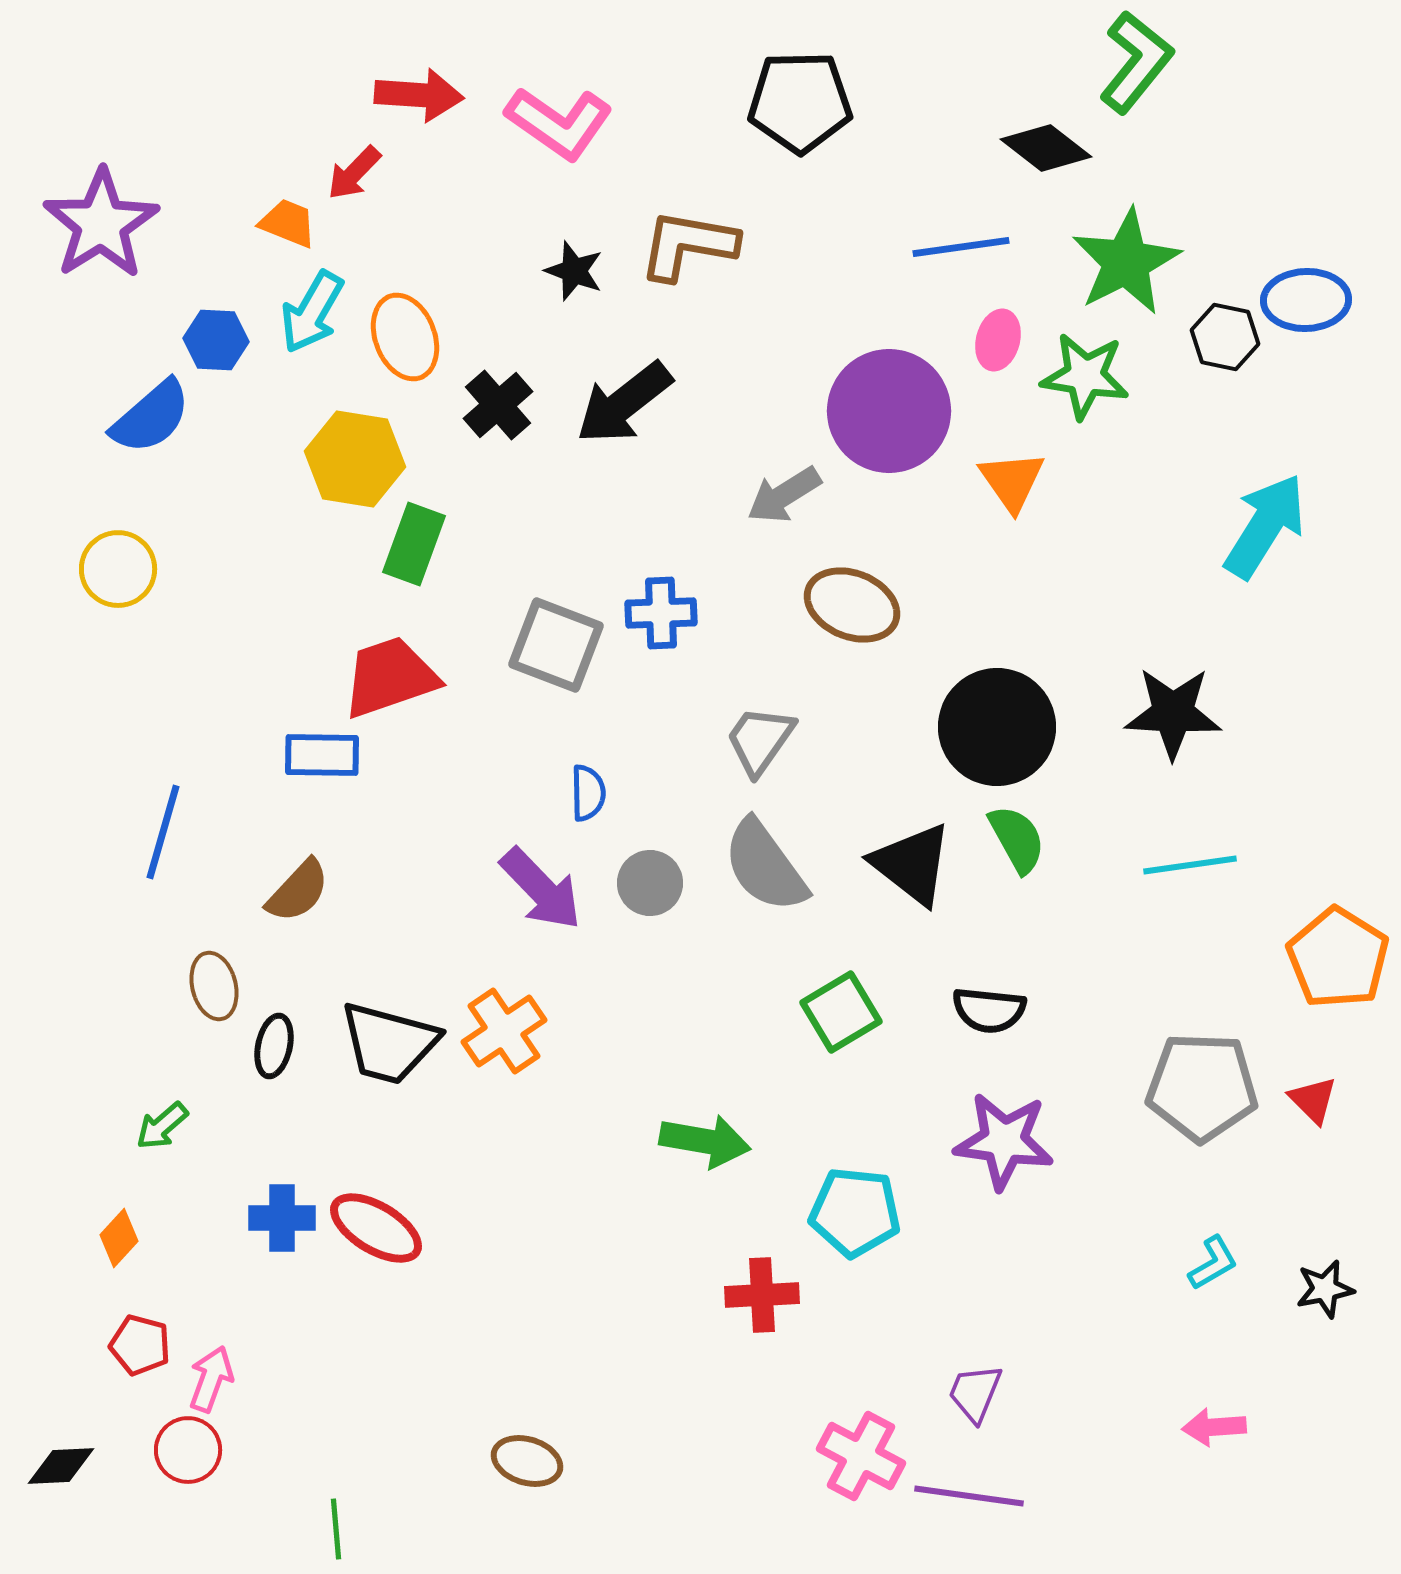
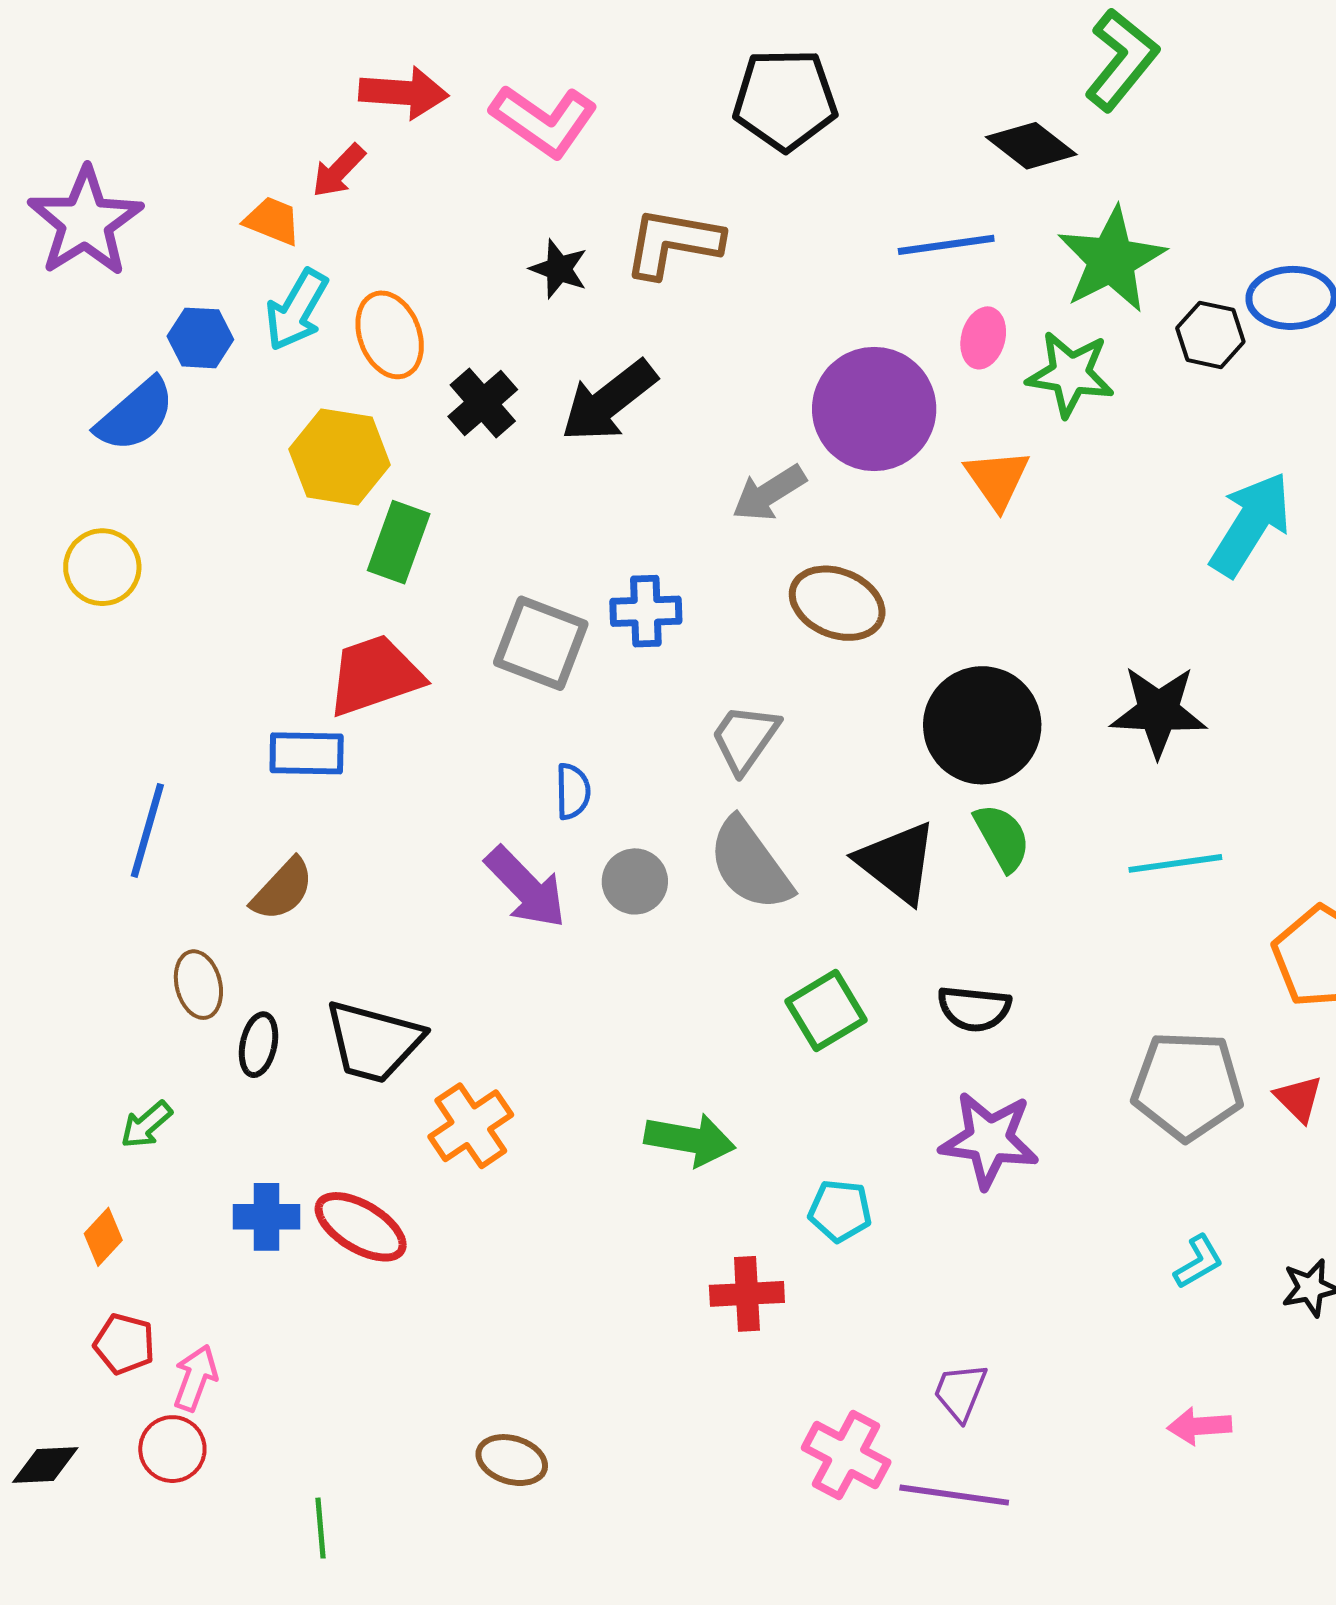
orange cross: (504, 1031) -> (471, 1126), moved
cyan pentagon: (855, 1212) -> (840, 1211), size x0.7

